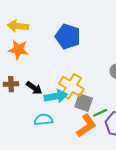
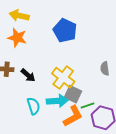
cyan arrow: (56, 96) -> (57, 101), moved
cyan semicircle: (43, 120) -> (33, 106), turned 72

